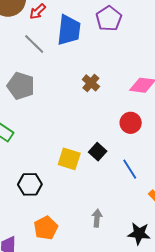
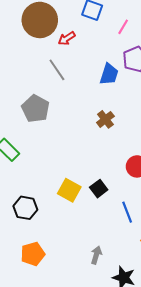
blue trapezoid: (69, 30) -> (109, 74), moved, size x0.7
gray arrow: (97, 218) -> (96, 255), moved

